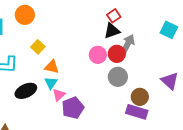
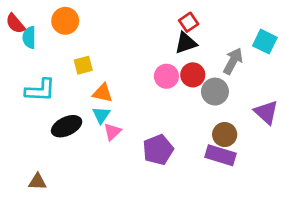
gray arrow: (128, 44) -> (233, 61), moved
yellow square: (38, 47) -> (83, 65), turned 32
gray circle: (118, 77) -> (215, 92), moved
purple pentagon: (73, 108) -> (158, 150), moved

